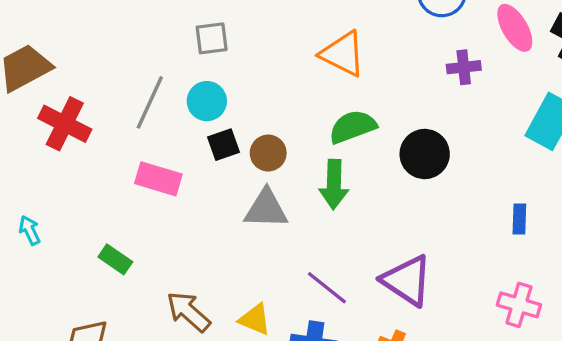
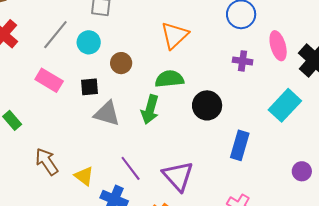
orange triangle: (343, 54) -> (175, 35), turned 36
black square: (223, 145) -> (89, 87), moved
brown circle: (268, 153) -> (121, 63), moved
blue rectangle: (519, 219) -> (240, 145), moved, size x1.6

